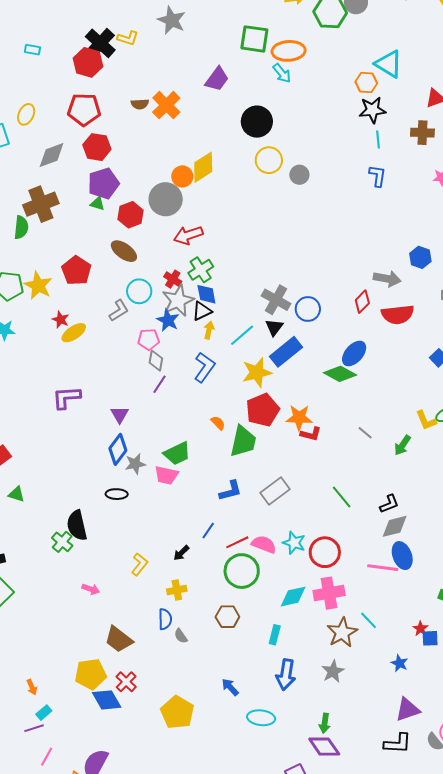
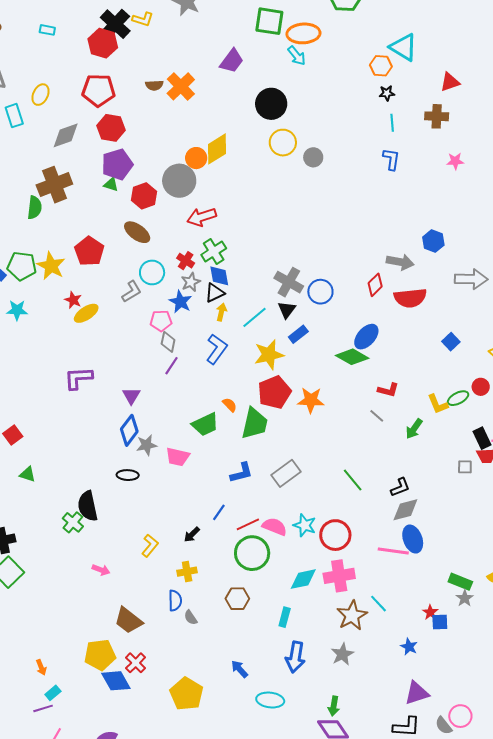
black star: (372, 110) -> (387, 93), size x0.6
gray star: (178, 301) -> (191, 282), size x0.6
blue rectangle: (286, 352) -> (298, 334), size x0.6
red L-shape: (311, 434) -> (388, 390), moved
green trapezoid: (177, 453) -> (205, 424), moved

